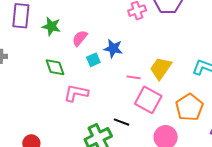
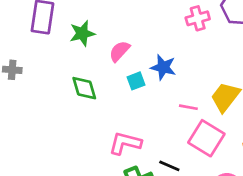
green star: (51, 26) -> (82, 33), turned -30
pink L-shape: (76, 93) -> (125, 143), moved

